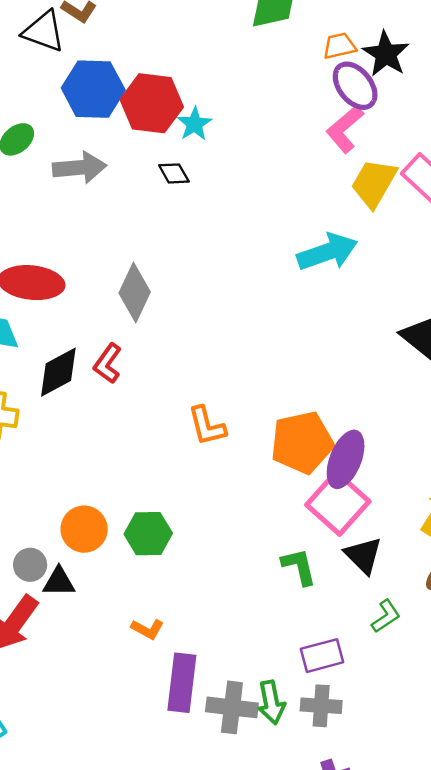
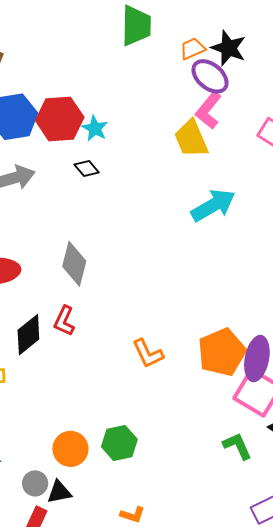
yellow trapezoid: (374, 183) -> (191, 139), moved, turned -42

